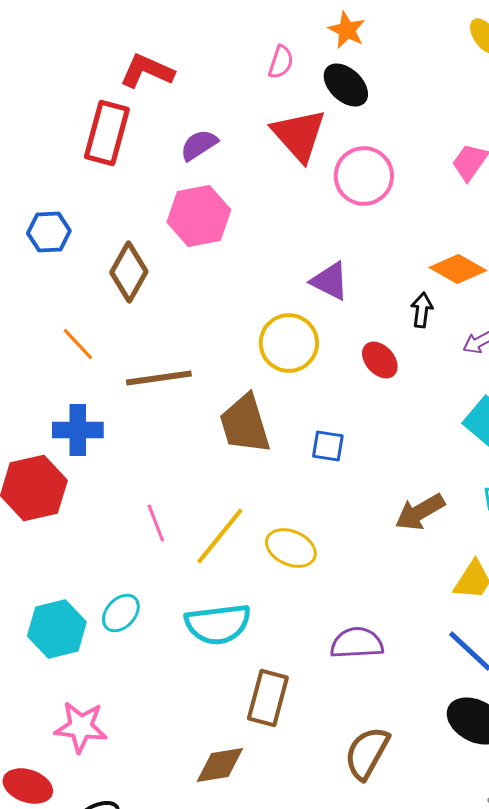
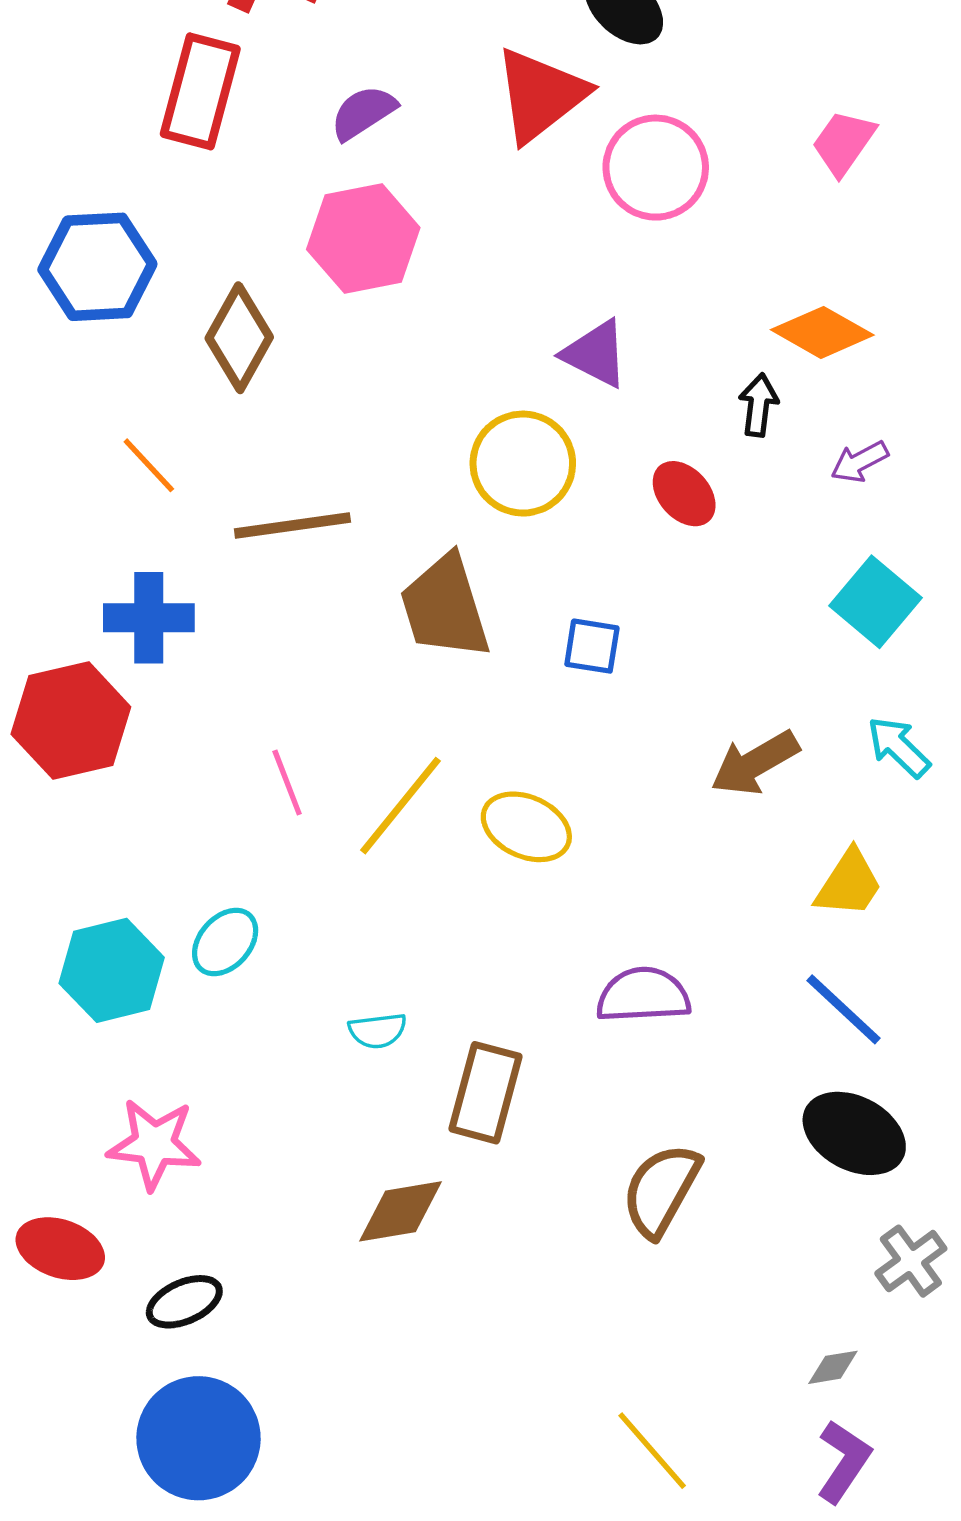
red triangle: (299, 135) -> (541, 95), turned 34
blue hexagon: (49, 232) -> (97, 267), size x1.5
cyan semicircle: (218, 624) -> (377, 1031), moved, size x0.5

